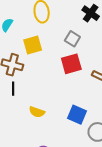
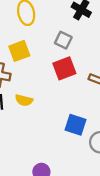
yellow semicircle: (37, 112) -> (24, 100), moved

